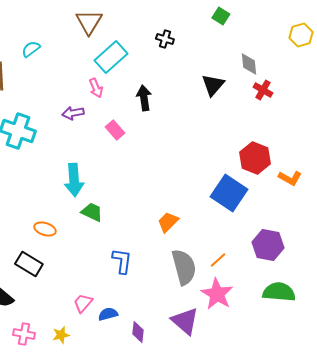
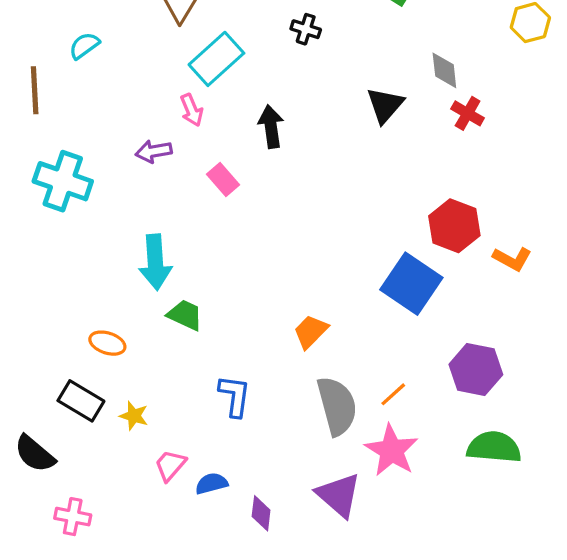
yellow star: (61, 335) -> (134, 416), moved, turned 30

